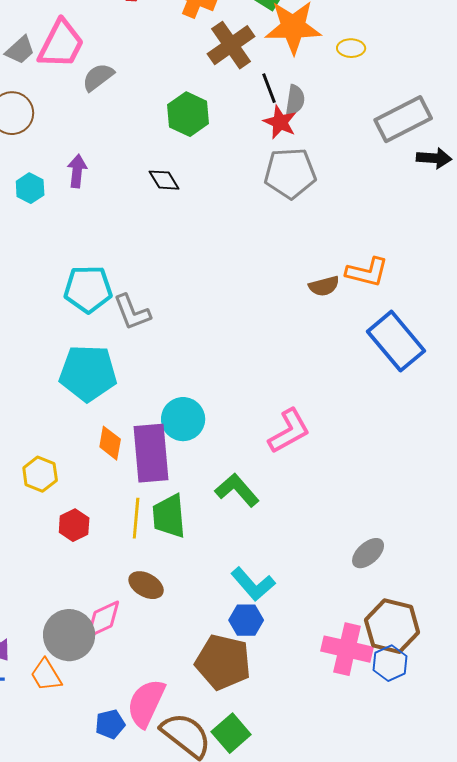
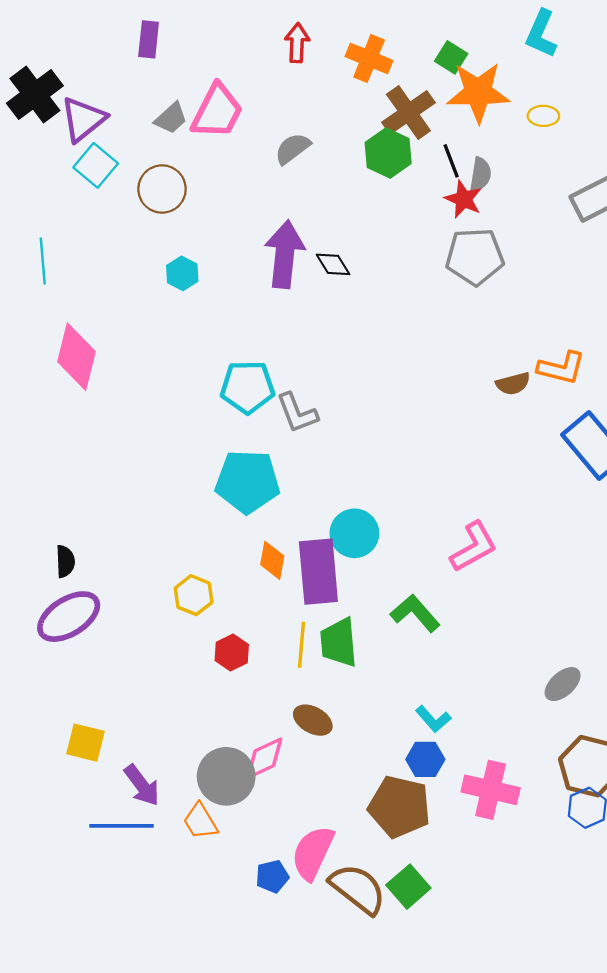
gray semicircle: (98, 77) -> (293, 149), moved
green hexagon: (188, 114) -> (388, 153), moved
purple arrow: (77, 171) -> (285, 254), moved, size x1.8
cyan L-shape: (253, 584) -> (433, 719), size x0.7
pink cross: (347, 649) -> (491, 790), moved

